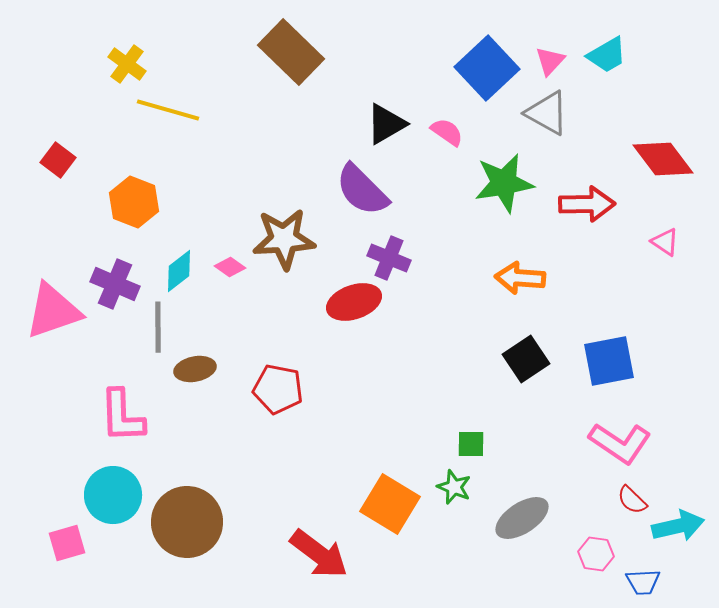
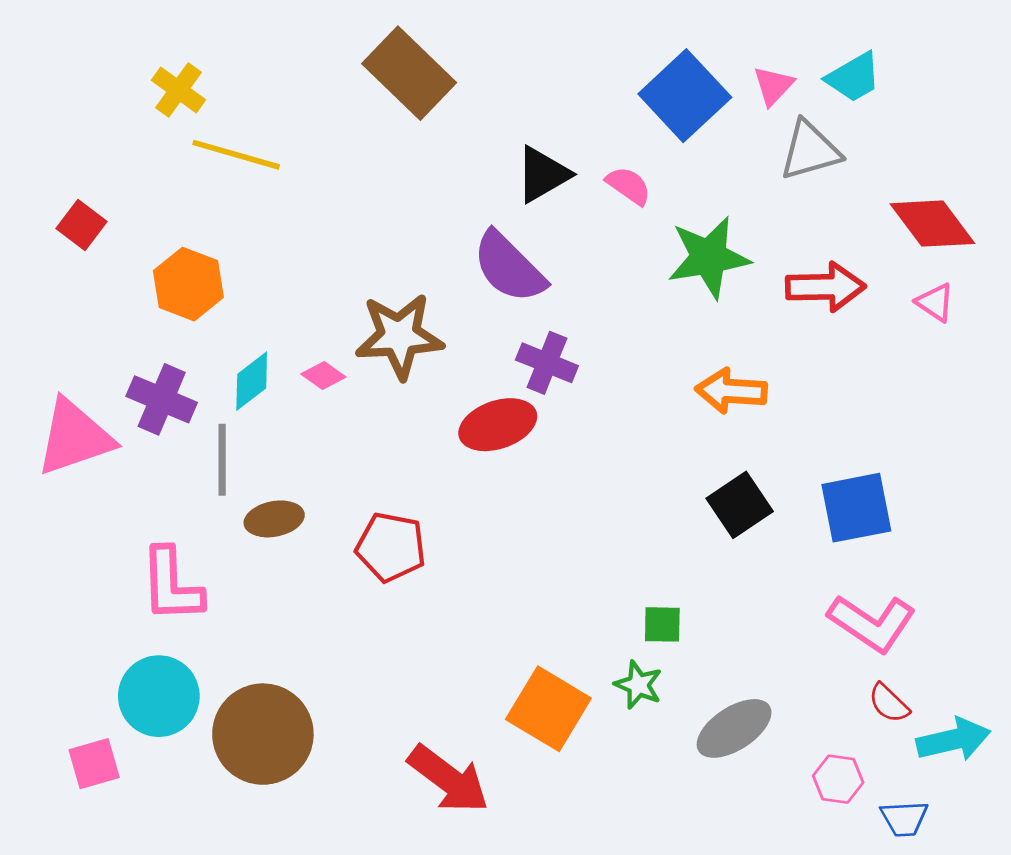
gray triangle: (547, 113) -> (810, 150), moved, turned -45
pink triangle: (665, 242) -> (935, 302), moved

